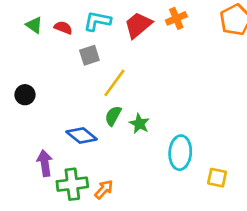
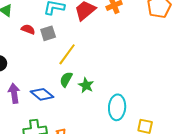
red semicircle: (63, 28) -> (28, 29), moved
purple arrow: (45, 163) -> (14, 93), moved

